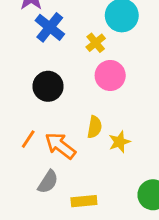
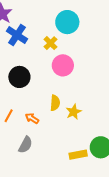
orange arrow: (60, 146) -> (32, 118), size x0.6
yellow rectangle: (84, 201) -> (78, 155), moved

